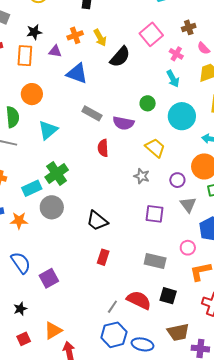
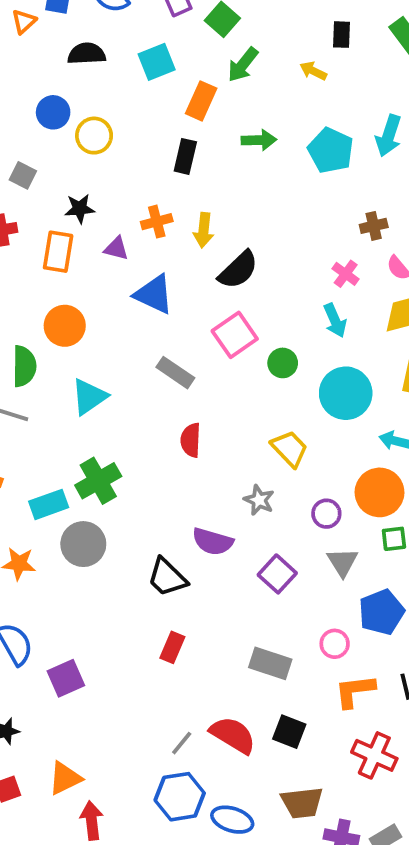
pink square: (151, 34) -> (235, 335), moved
yellow arrow: (100, 38) -> (204, 230), turned 30
purple semicircle: (123, 123) -> (213, 542), moved
purple square: (155, 214) -> (277, 574), turned 30

